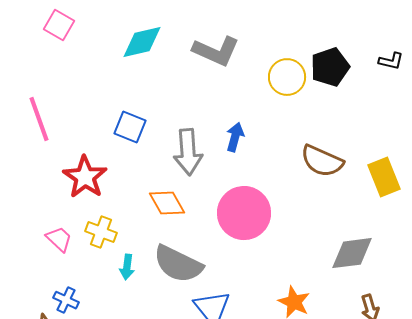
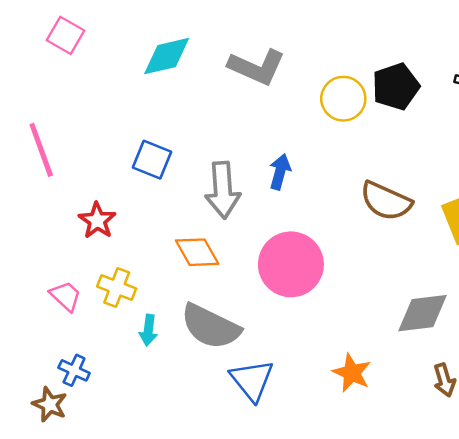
red star: (85, 177) -> (97, 221), size x0.7

